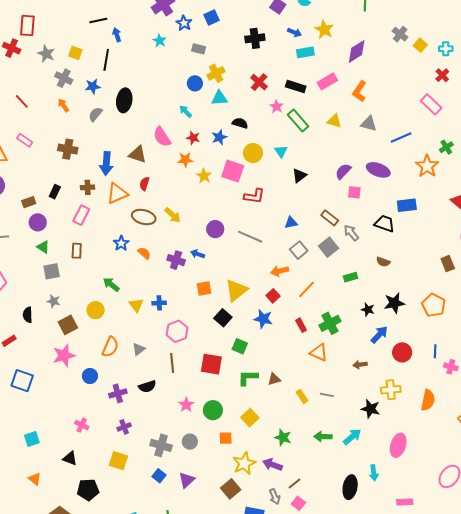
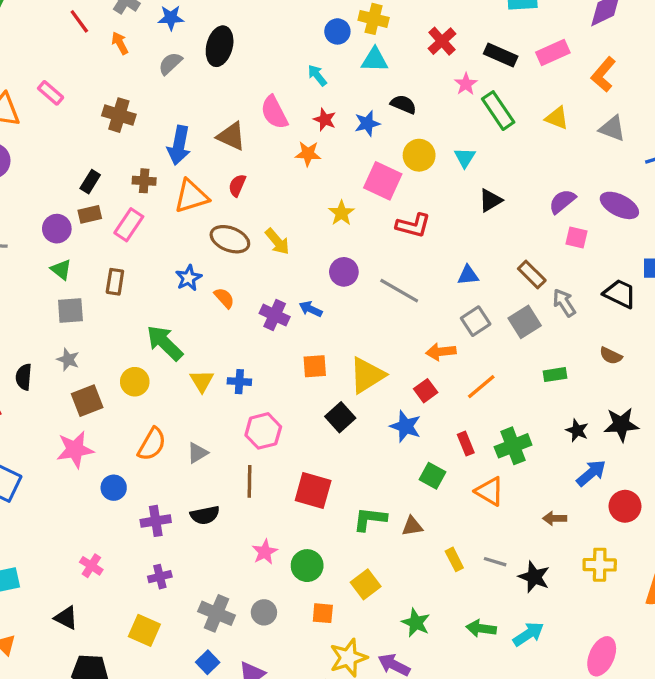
yellow cross: (216, 73) -> (374, 19), turned 36
red line: (22, 101) -> (79, 21), moved
yellow star: (204, 176) -> (341, 213), moved
brown rectangle: (29, 202) -> (90, 214), moved
green arrow: (111, 285) -> (165, 343), size x1.4
green square: (240, 346) -> (433, 476), moved
black star: (371, 409) -> (534, 577), moved

